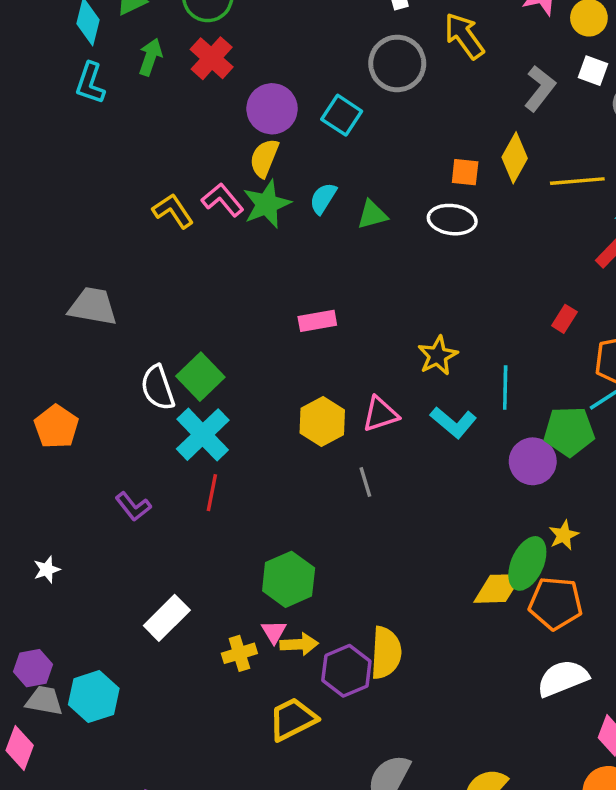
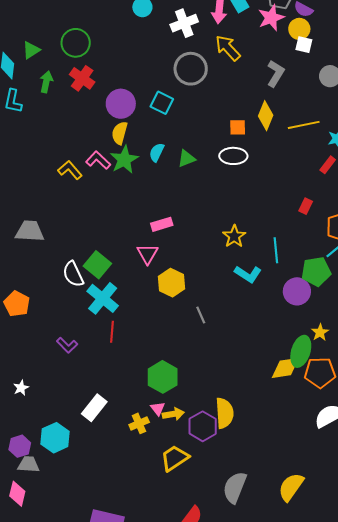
white square: (593, 71) -> (304, 45), moved
pink triangle: (380, 414) -> (148, 254), moved, turned -35
cyan hexagon: (94, 697) -> (55, 438), moved

